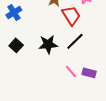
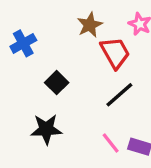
black star: (48, 44) -> (46, 129), moved
black square: (16, 45) -> (57, 83), moved

